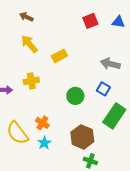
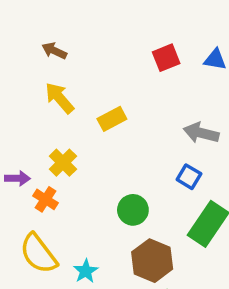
yellow cross: (31, 81) -> (63, 163), turned -35
green circle: (75, 96) -> (133, 210), moved
orange cross: (42, 123) -> (45, 199), moved

